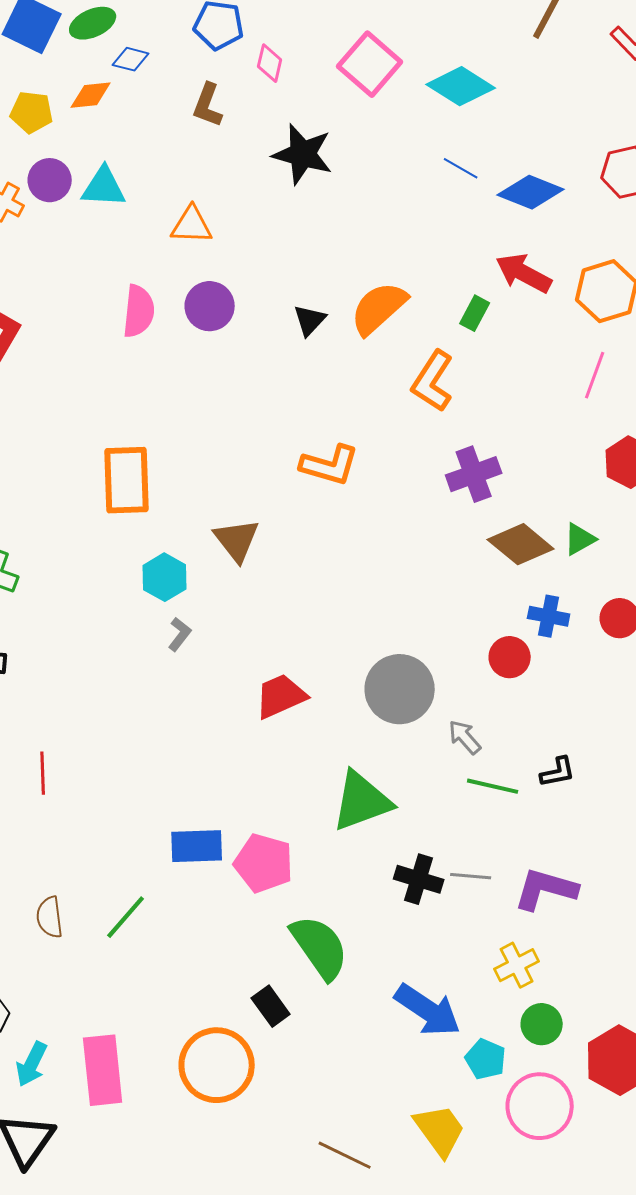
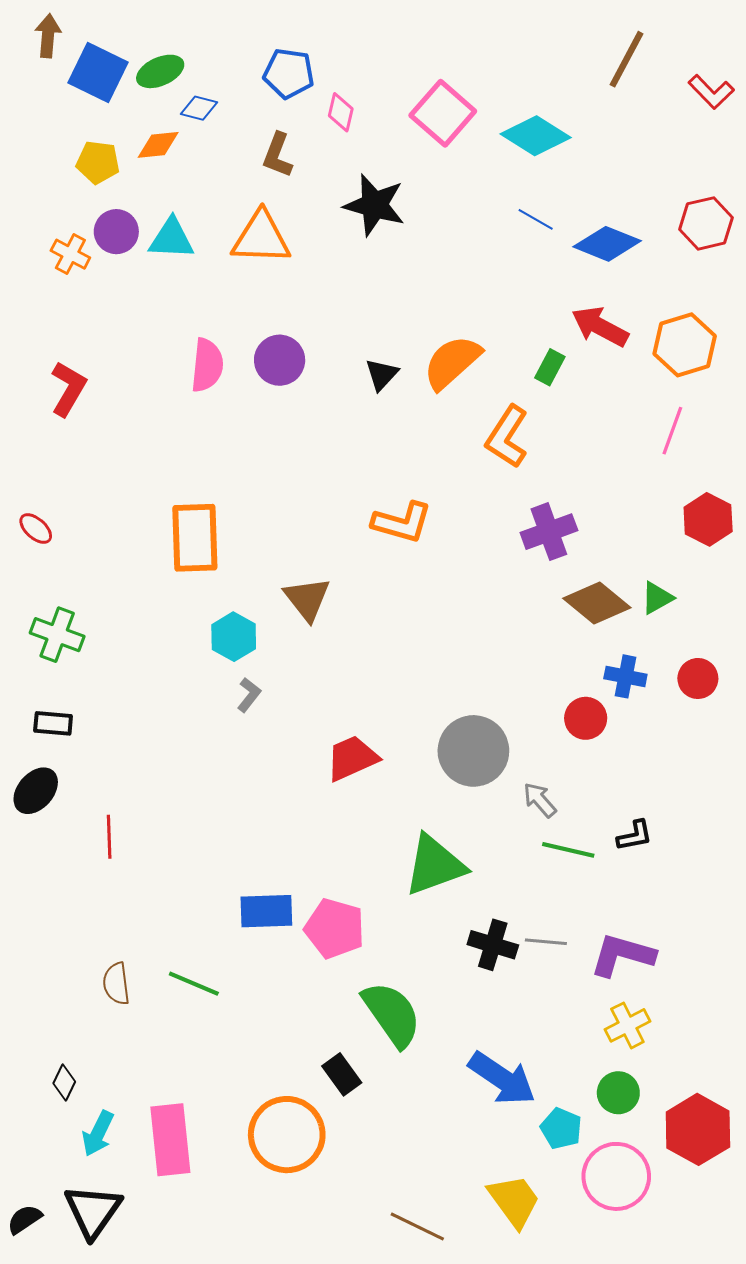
orange triangle: (192, 225) -> (261, 238), moved, size x1.4
green line: (126, 917) -> (194, 984), turned 72
yellow cross: (517, 965) -> (627, 1025), moved

